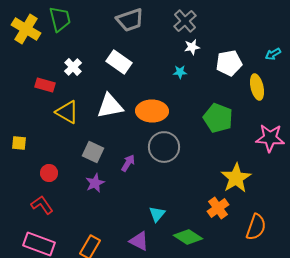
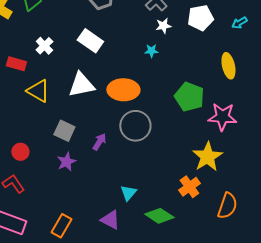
cyan arrow: (273, 54) -> (239, 23), moved
white pentagon: (229, 63) -> (200, 18), moved
pink star: (270, 138) -> (222, 117), moved

